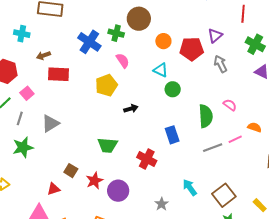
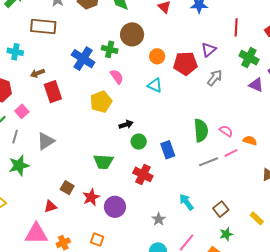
gray arrow: (220, 64) -> (215, 78), turned 66
red rectangle: (59, 74) -> (53, 92), turned 70
green circle: (173, 89) -> (139, 142), moved
pink semicircle: (230, 105) -> (226, 131), moved
brown square: (224, 195) -> (221, 209), size x0.7

